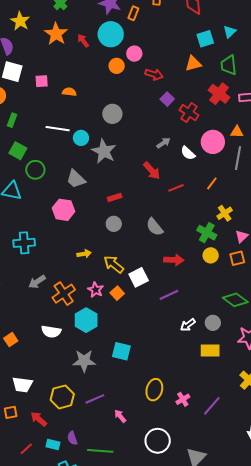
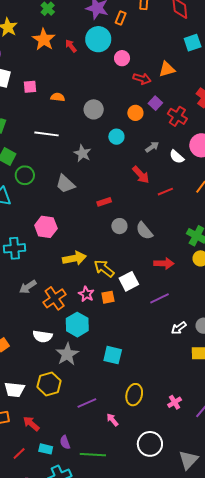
orange triangle: (193, 64) -> (167, 69), moved
orange circle: (117, 66) -> (135, 113), moved
gray circle: (112, 114) -> (94, 109), moved
cyan circle: (81, 138) -> (116, 137), moved
gray star: (104, 151) -> (82, 153), moved, size x0.7
pink hexagon: (64, 210) -> (46, 227), moved
gray circle: (114, 224) -> (119, 226), moved
yellow arrow: (84, 254) -> (74, 258), size x1.6
orange square: (117, 293) -> (108, 297), turned 32
gray star: (84, 361) -> (67, 354), moved, turned -30
yellow ellipse: (154, 390) -> (134, 395), moved
yellow hexagon: (62, 397) -> (49, 384), moved

